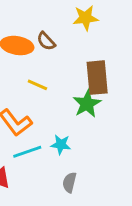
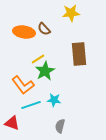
yellow line: (37, 85) -> (38, 59), turned -56
green star: (87, 104) -> (45, 71), moved

